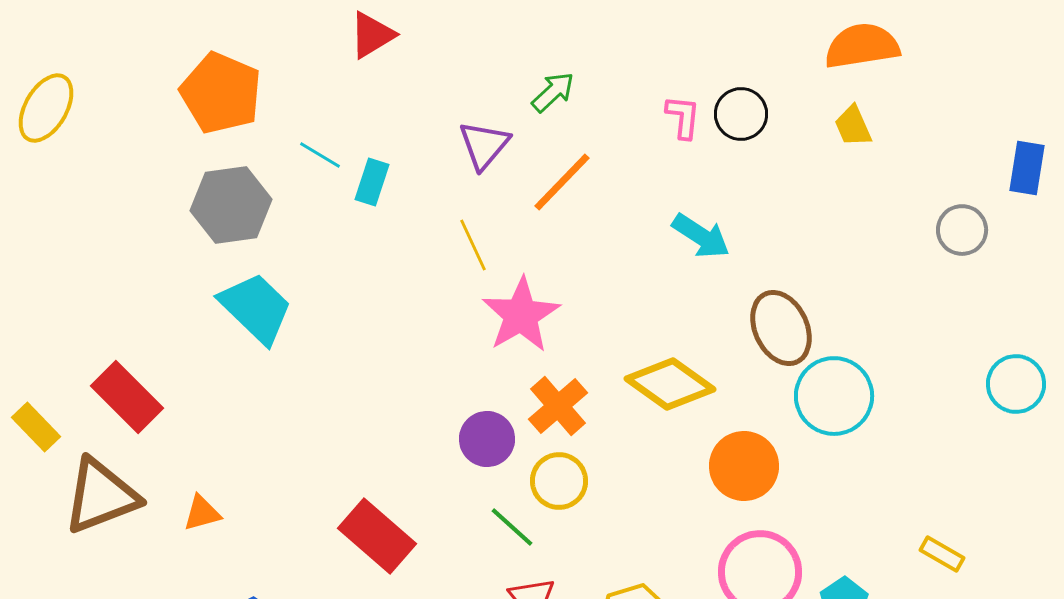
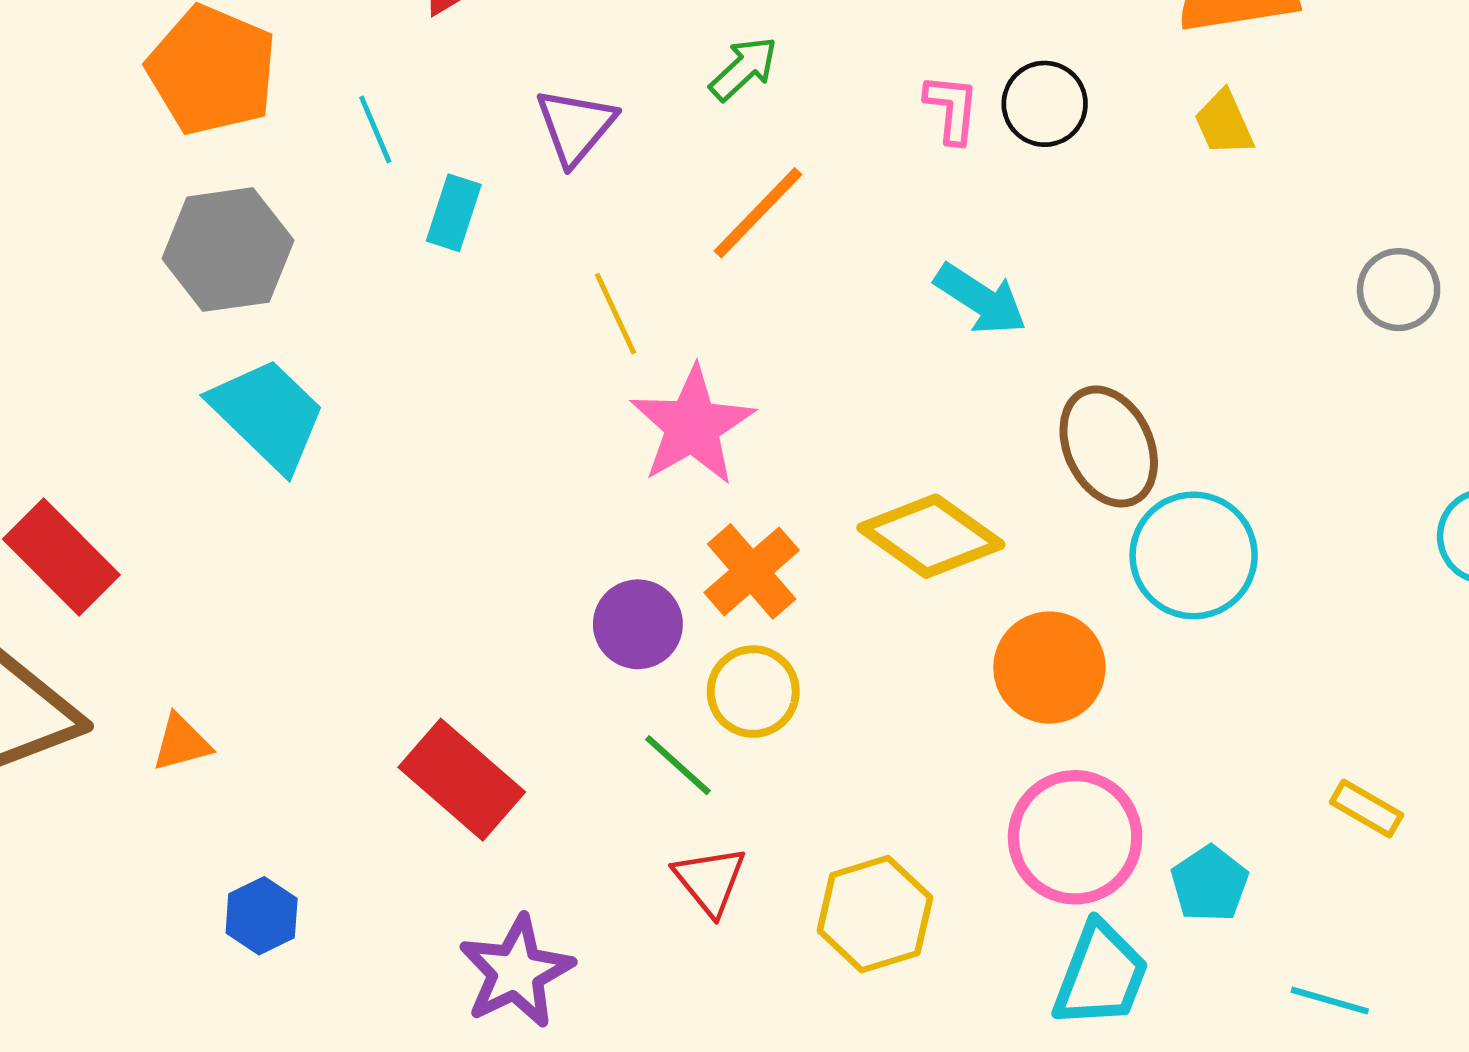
purple triangle: (484, 145) -> (575, 126), moved
cyan line: (320, 155) -> (375, 129), moved, turned 36

